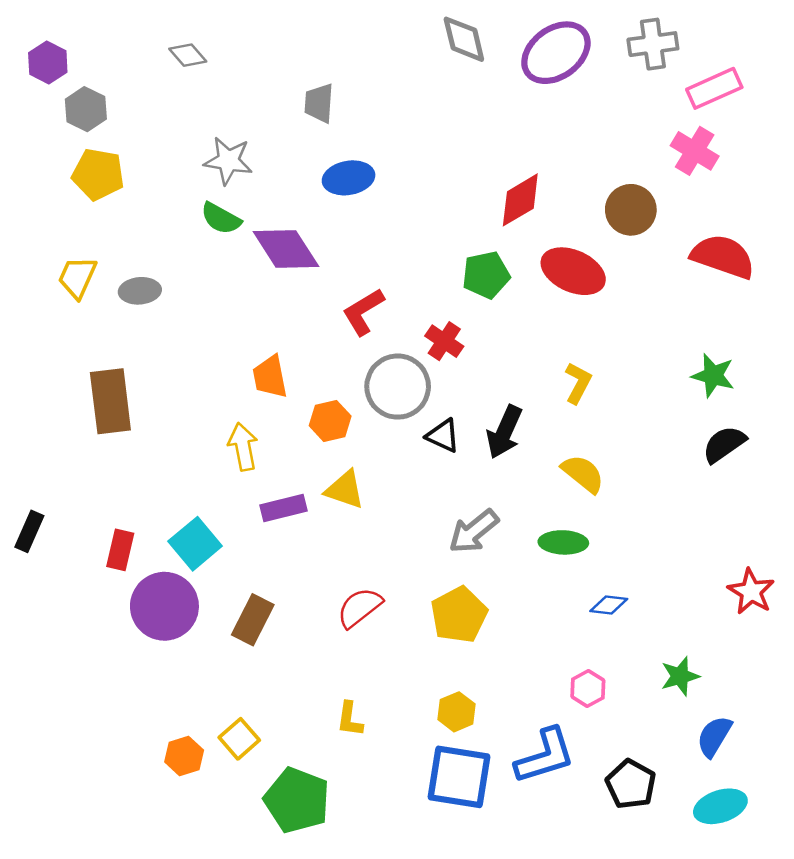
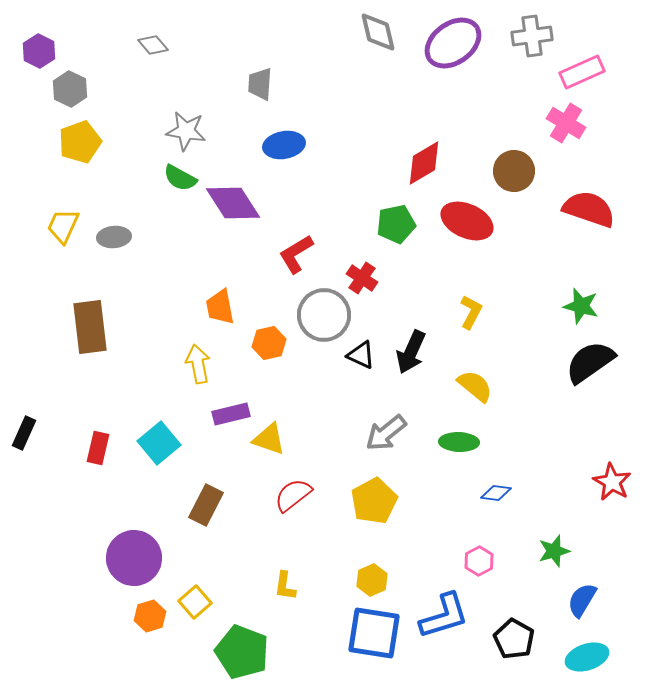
yellow pentagon: (98, 174) -> (80, 142), turned -30
black semicircle: (724, 444) -> (590, 362), size x1.4
yellow triangle: (345, 490) -> (269, 439), moved
purple circle: (164, 606) -> (134, 558), moved

